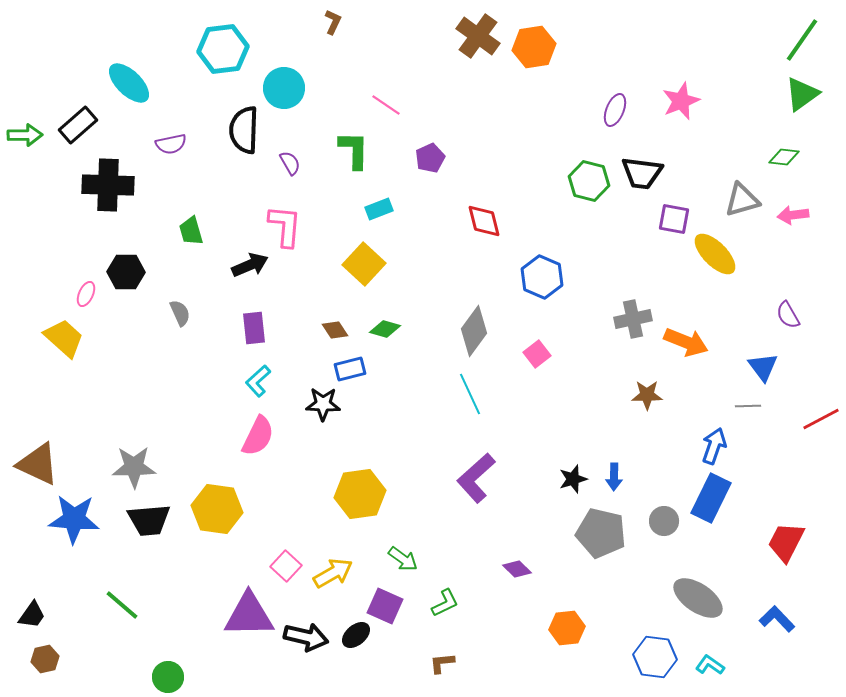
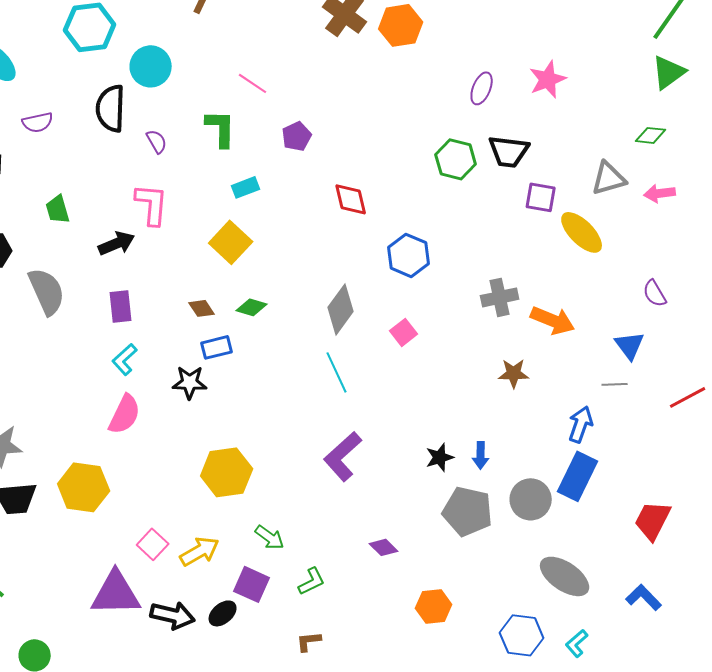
gray semicircle: (180, 313) -> (47, 291), size x1.8
gray circle: (664, 521) -> (531, 499), size x1.4
cyan L-shape: (710, 665) -> (577, 643), turned -76

